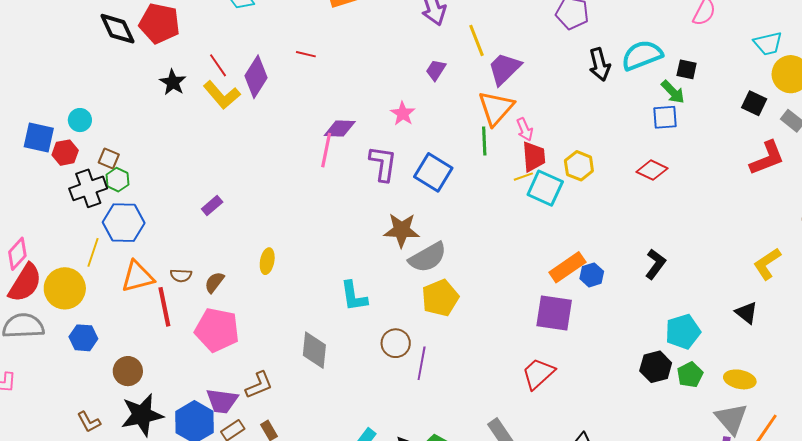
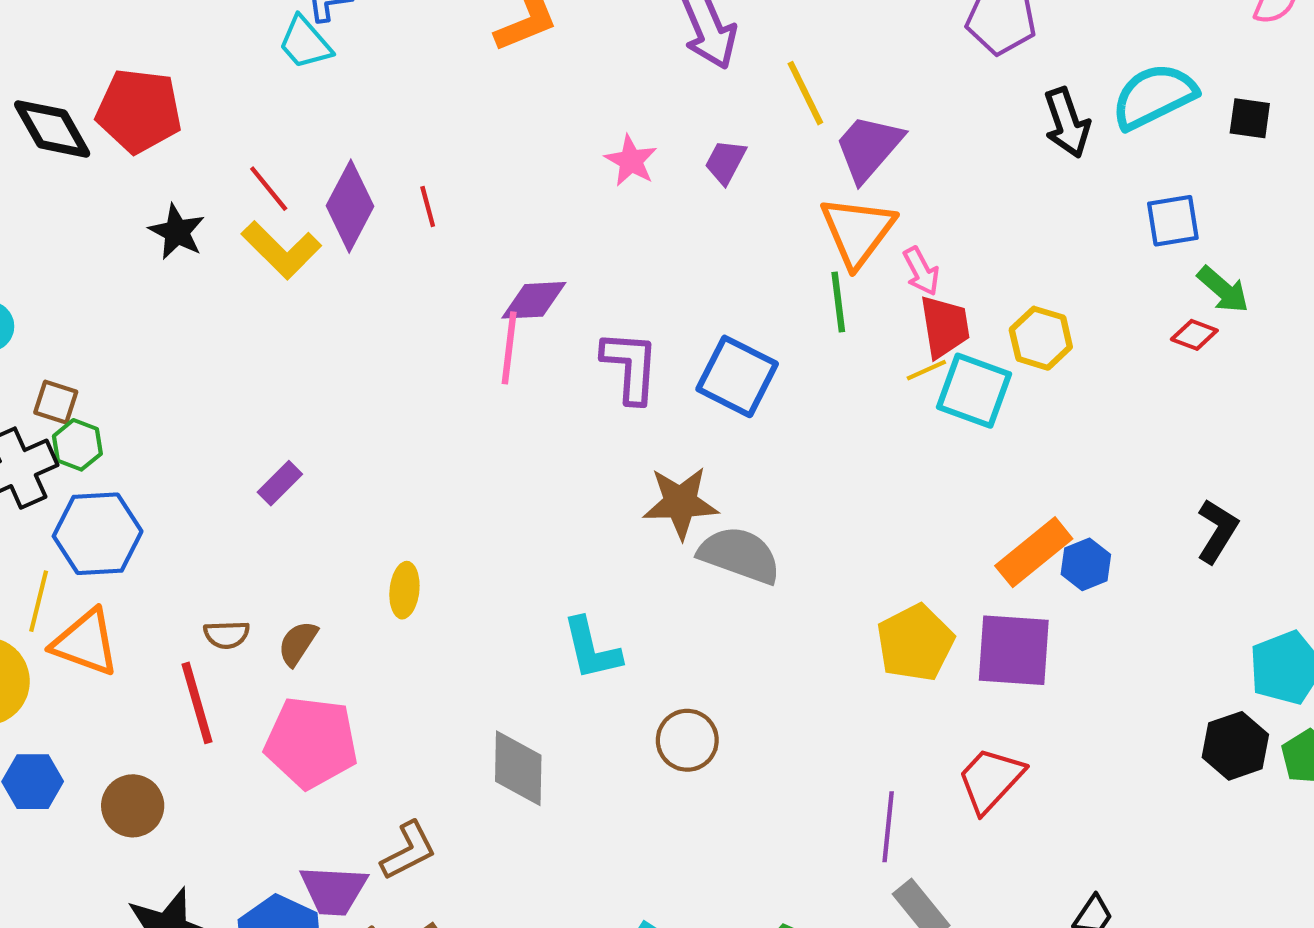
red line: (306, 54) -> (428, 207), moved, turned 66
green arrow: (673, 92) -> (1223, 290), moved
pink star: (403, 114) -> (631, 161), moved
blue square: (665, 117) -> (1173, 221), moved
red diamond: (652, 170) -> (1194, 335), size x0.7
gray semicircle: (428, 257) -> (740, 555), turned -126
orange triangle: (138, 277) -> (86, 643), moved, turned 39
yellow pentagon: (440, 298) -> (915, 643), moved
purple line: (422, 363) -> (888, 827), moved
brown circle: (128, 371) -> (133, 806), moved

